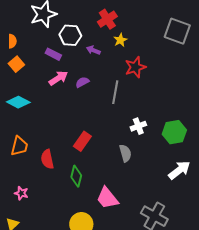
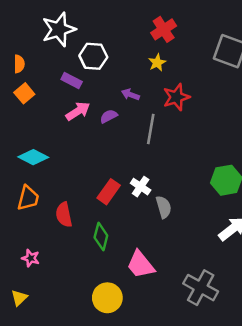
red cross: (107, 19) -> (164, 29), moved
purple arrow: (93, 50) -> (130, 95), moved
cyan diamond: (18, 102) -> (33, 157), moved
white cross: (138, 126) -> (141, 187), moved, turned -35

